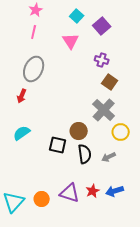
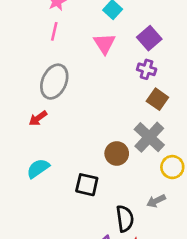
purple square: (102, 26) -> (149, 38), moved
red arrow: (22, 96) -> (38, 118), turned 32
brown circle: (79, 131) -> (117, 153), moved
black semicircle: (85, 154) -> (125, 219), moved

